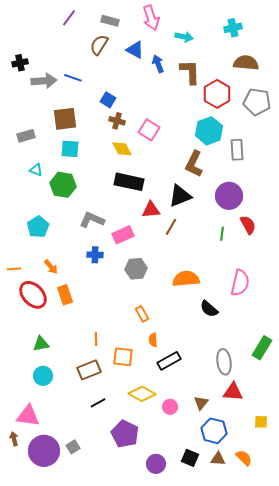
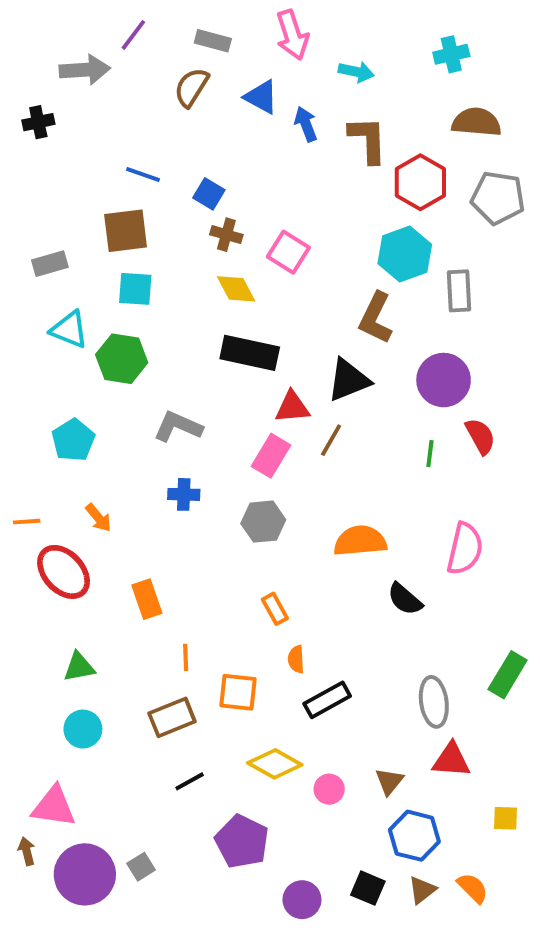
blue line: (73, 78) -> (143, 174), moved
gray arrow: (44, 81) -> (85, 70), moved
cyan triangle: (36, 170) -> (69, 330), size x1.5
pink rectangle: (123, 235) -> (271, 456), moved, turned -35
orange rectangle: (65, 295) -> (147, 599), moved
brown triangle: (218, 459) -> (422, 890), turned -42

